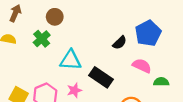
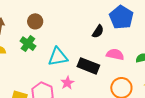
pink semicircle: (142, 66) -> (115, 54), moved

